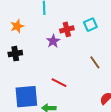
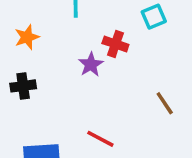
cyan square: (90, 25) -> (154, 17), moved
red cross: (67, 29) -> (115, 44), turned 32

